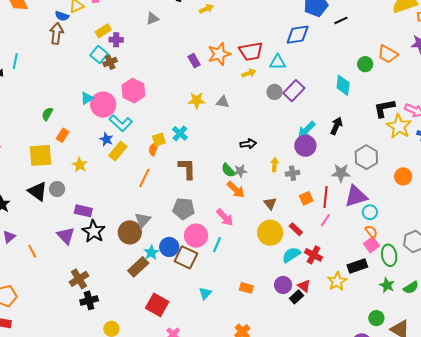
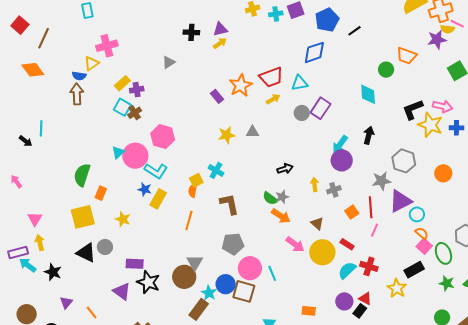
green semicircle: (47, 114) -> (82, 175), size x1.6
pink arrow: (225, 217) -> (295, 244), moved
cyan line: (217, 245) -> (272, 273), turned -35

